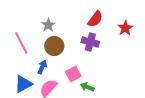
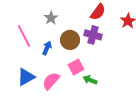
brown circle: (54, 46) -> (70, 40), moved
blue arrow: (42, 67) -> (47, 48), moved

